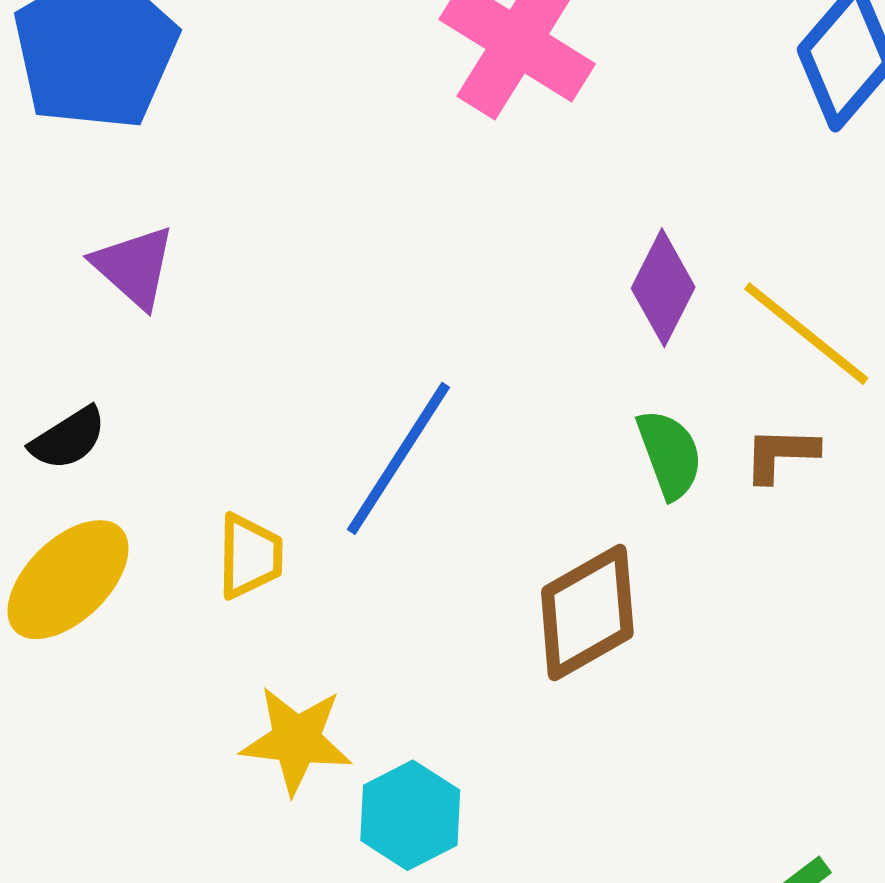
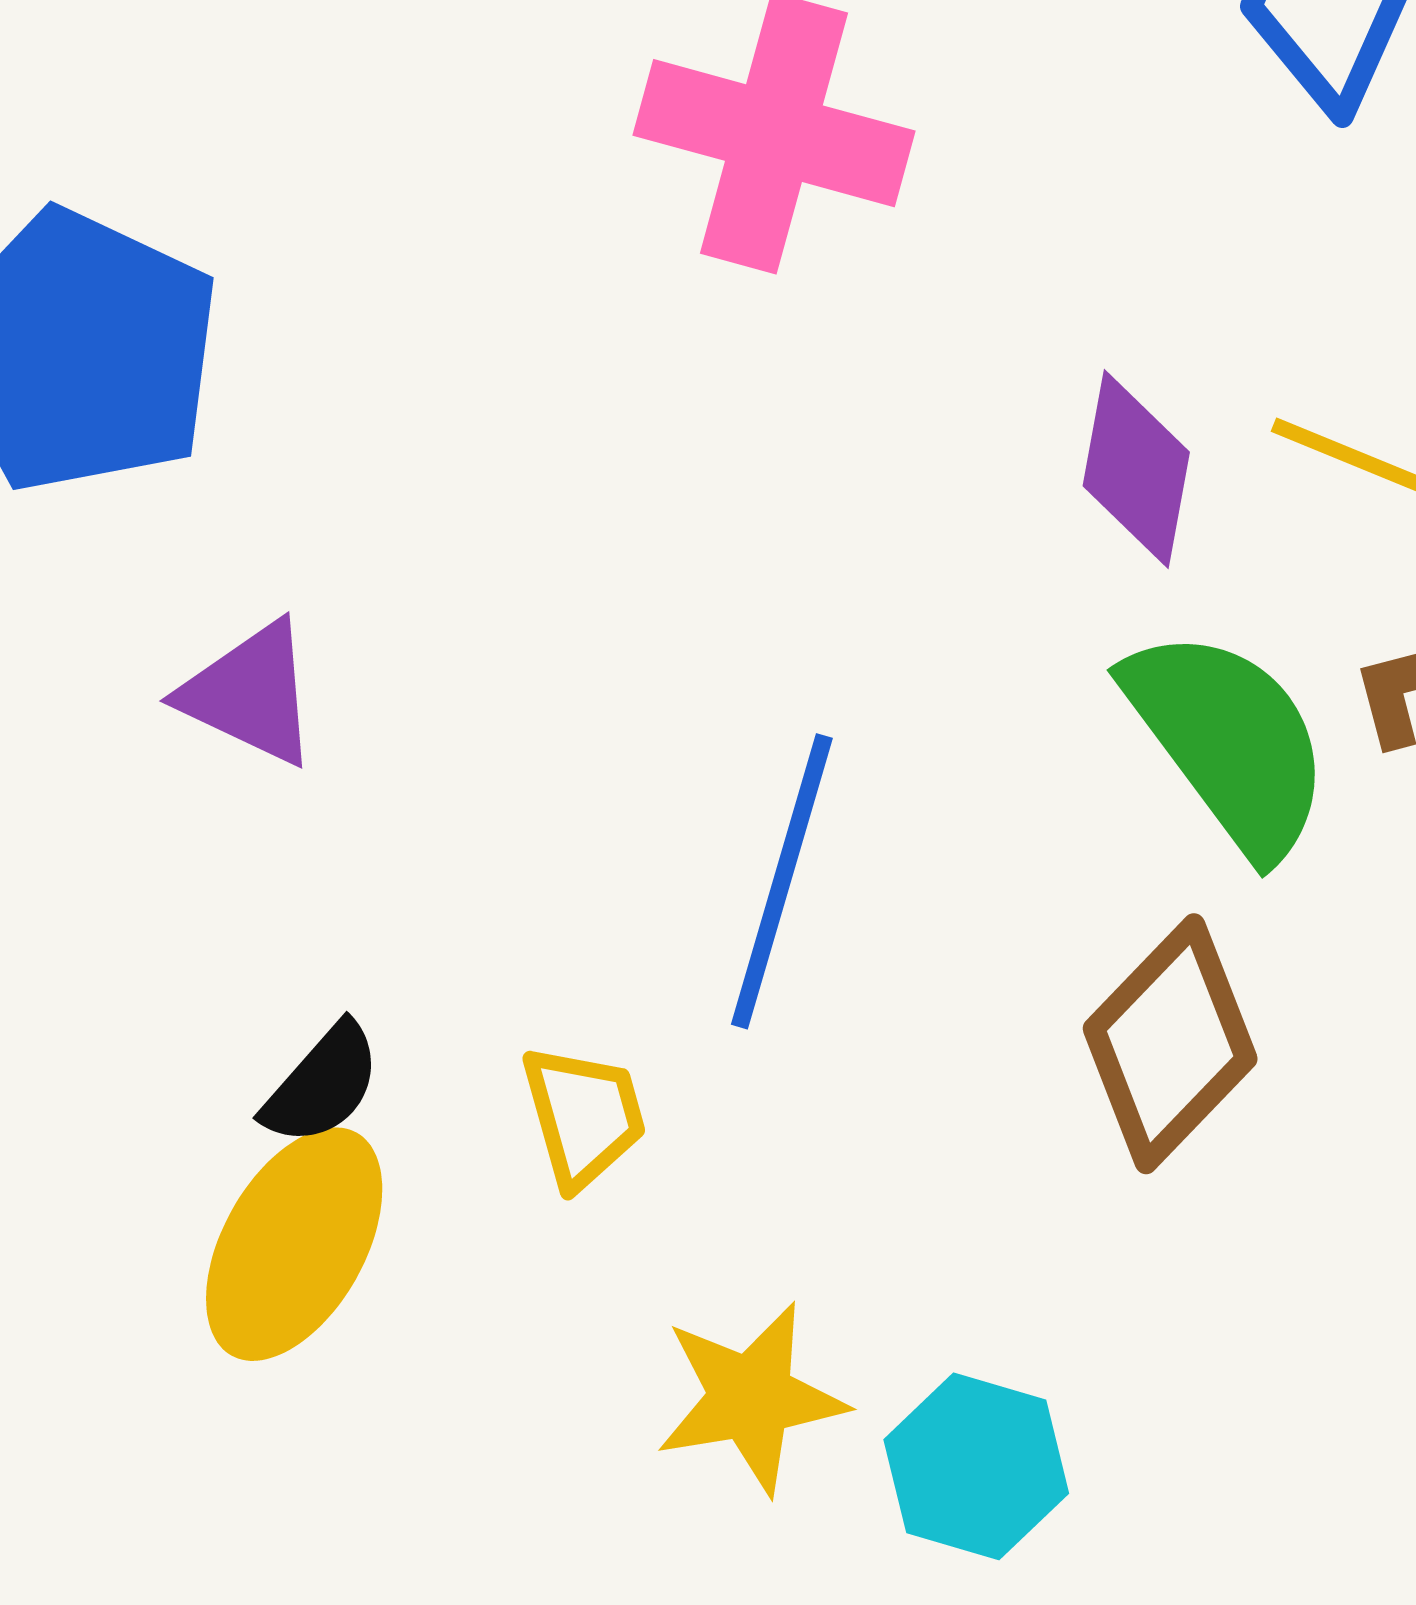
black semicircle: (68, 438) -> (322, 1084), moved
green semicircle: (670, 454) -> (1229, 741), size x1.6

